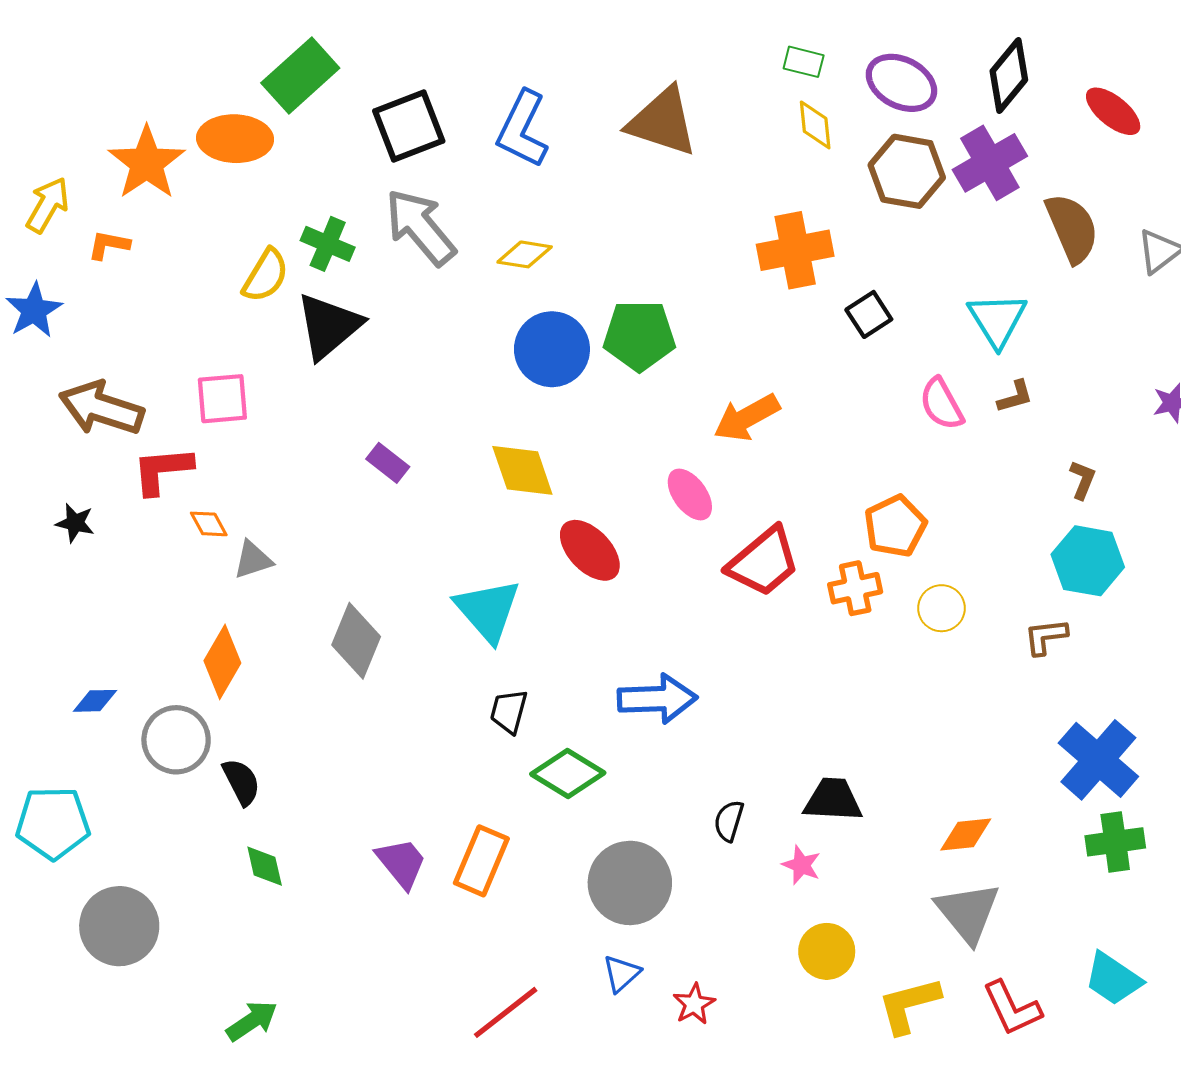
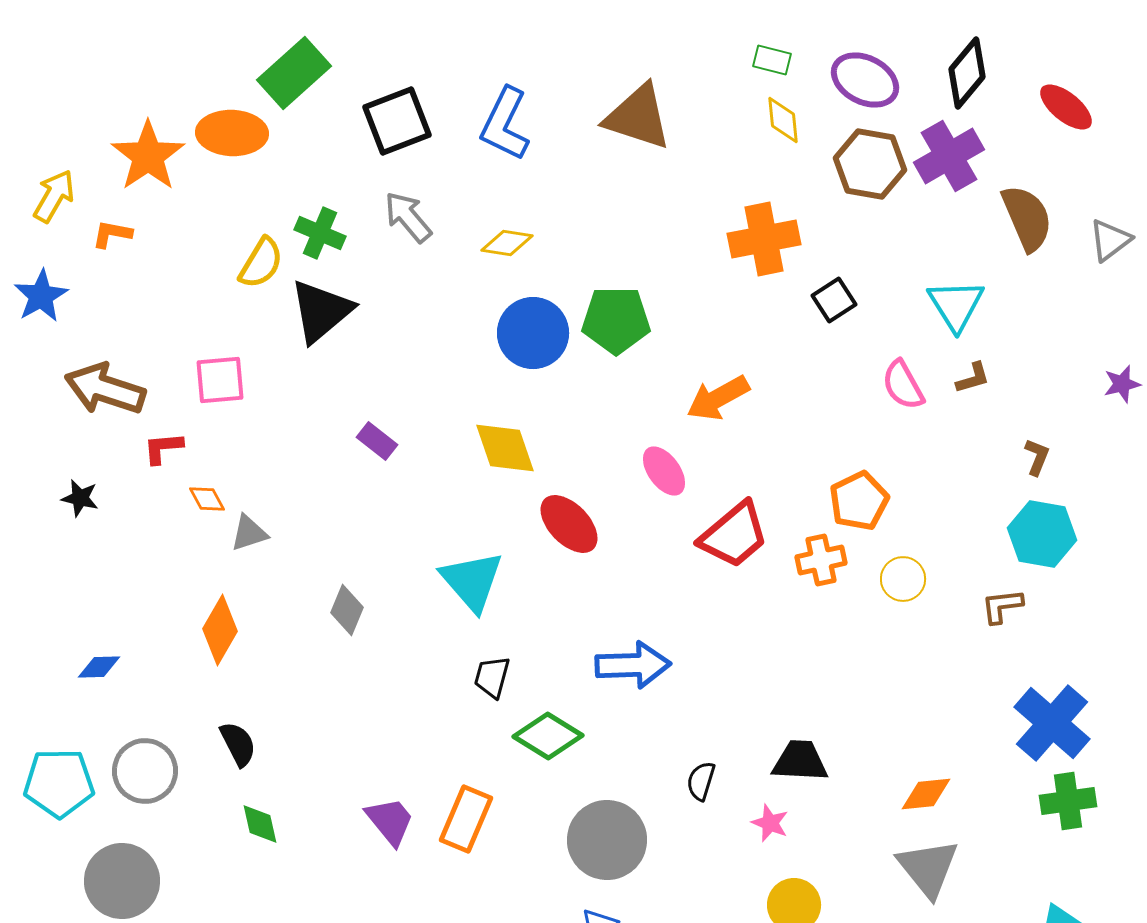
gray arrow: (420, 227) -> (408, 217), size x0.7
red L-shape: (162, 470) -> (163, 448), size x0.7
gray diamond: (356, 641) -> (347, 610), size x0.7
gray circle: (176, 740) -> (145, 771), moved

